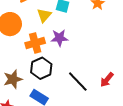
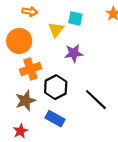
orange cross: (35, 43) -> (30, 69), moved

